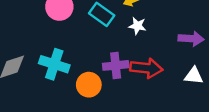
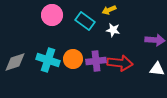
orange circle: (89, 85) -> (73, 59), moved

